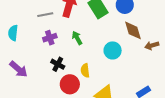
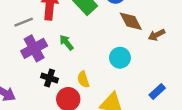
purple cross: (50, 38) -> (34, 48), size x1.5
cyan circle: (113, 50) -> (120, 58), moved

